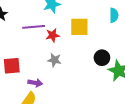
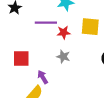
purple arrow: (35, 83) -> (43, 77), turned -136

